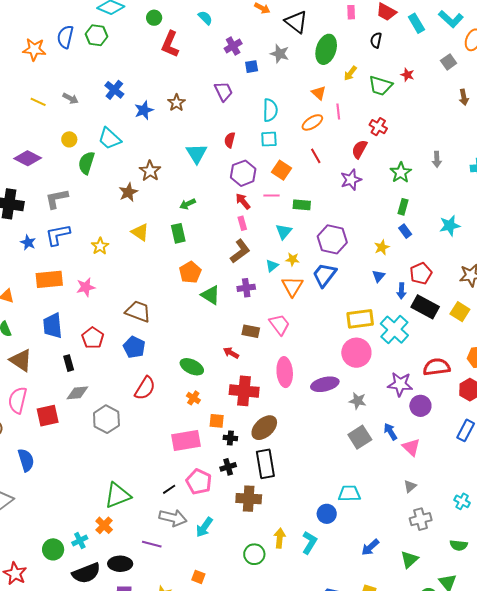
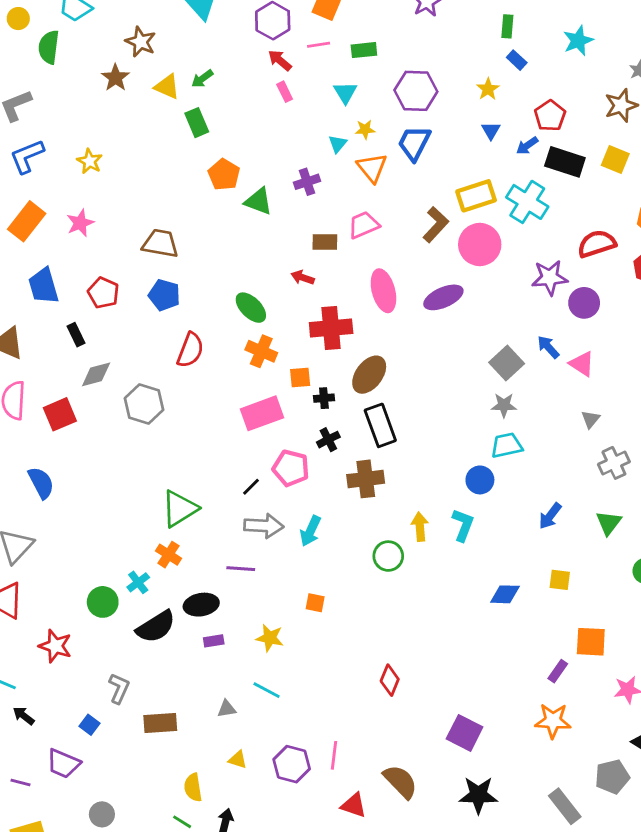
yellow triangle: (140, 232) -> (167, 87), moved
brown L-shape: (240, 251) -> (436, 225), moved
orange rectangle: (49, 279) -> (27, 221), turned -36
blue arrow: (401, 291) -> (527, 146), turned 63
pink trapezoid: (279, 324) -> (364, 225), turned -65
green ellipse: (192, 367) -> (251, 308), turned 30
orange cross: (193, 398) -> (261, 351), size x1.5
gray star: (358, 401) -> (504, 405), moved

